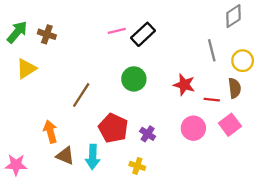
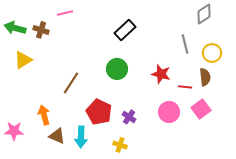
pink line: (117, 31) -> (65, 13), moved
green arrow: (17, 32) -> (15, 28), turned -115
pink star: (16, 165) -> (14, 131), moved

